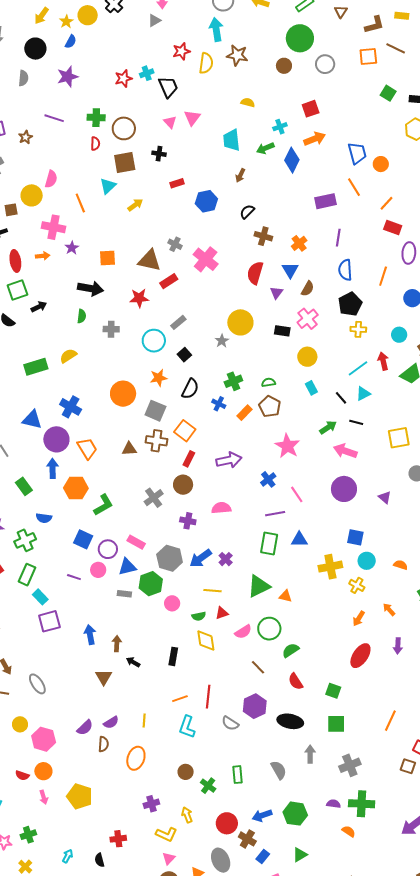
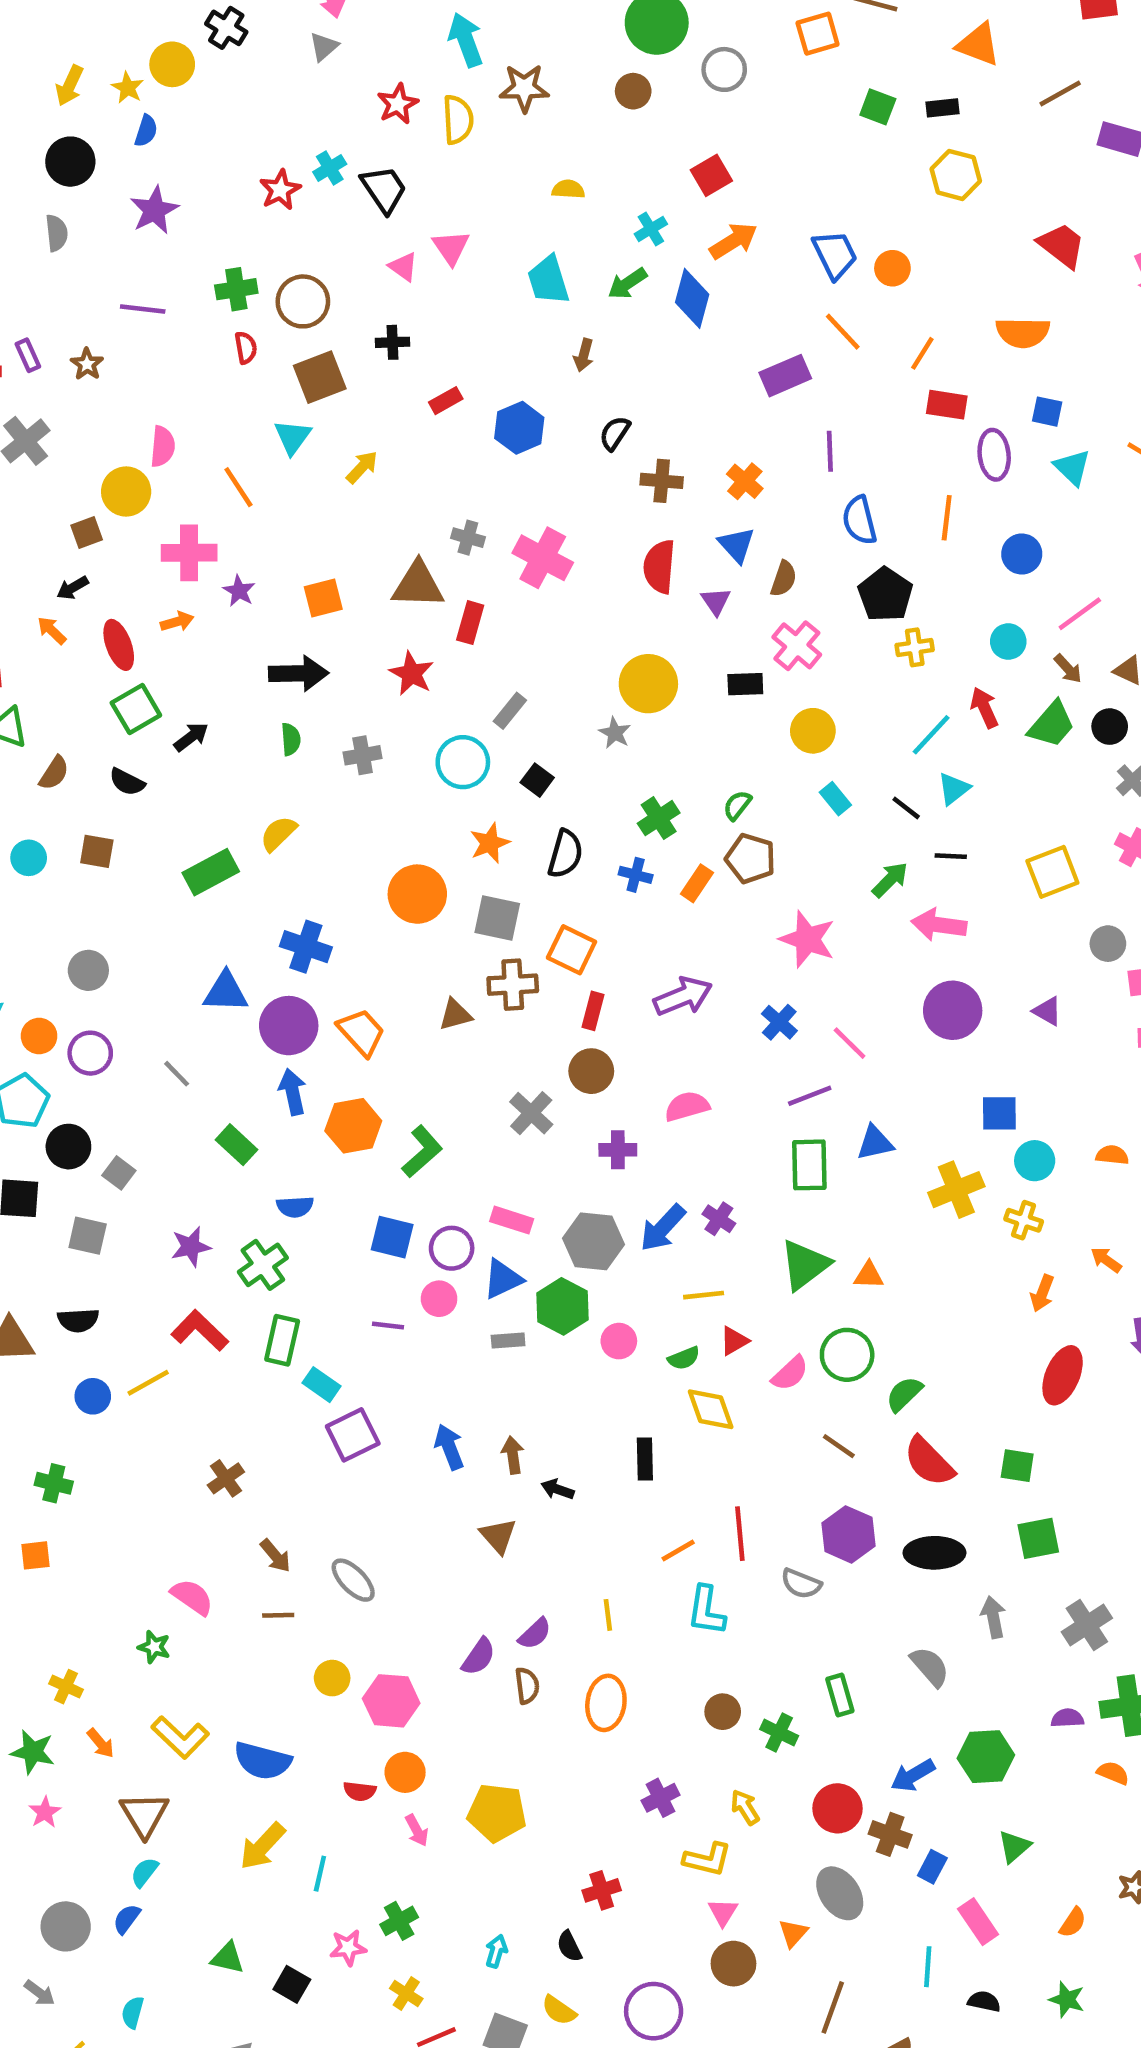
red rectangle: (169, 281) -> (470, 623), turned -30
red star: (139, 298) -> (412, 674), turned -30
green semicircle: (268, 382) -> (737, 805), turned -32
red semicircle: (296, 681) -> (929, 1461), size x1.4

